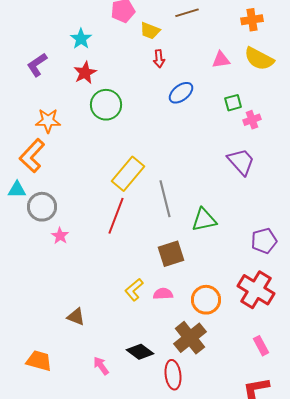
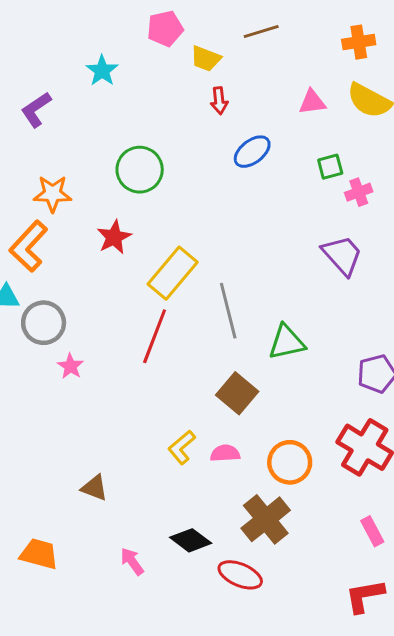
red star: (85, 73) -> (114, 237), moved
brown square: (171, 254) -> (237, 393), turned -32
red ellipse: (173, 375) -> (240, 575), turned -60

